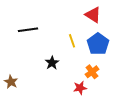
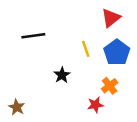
red triangle: (93, 15) -> (111, 18), turned 48
brown star: (11, 82) -> (17, 107), moved

